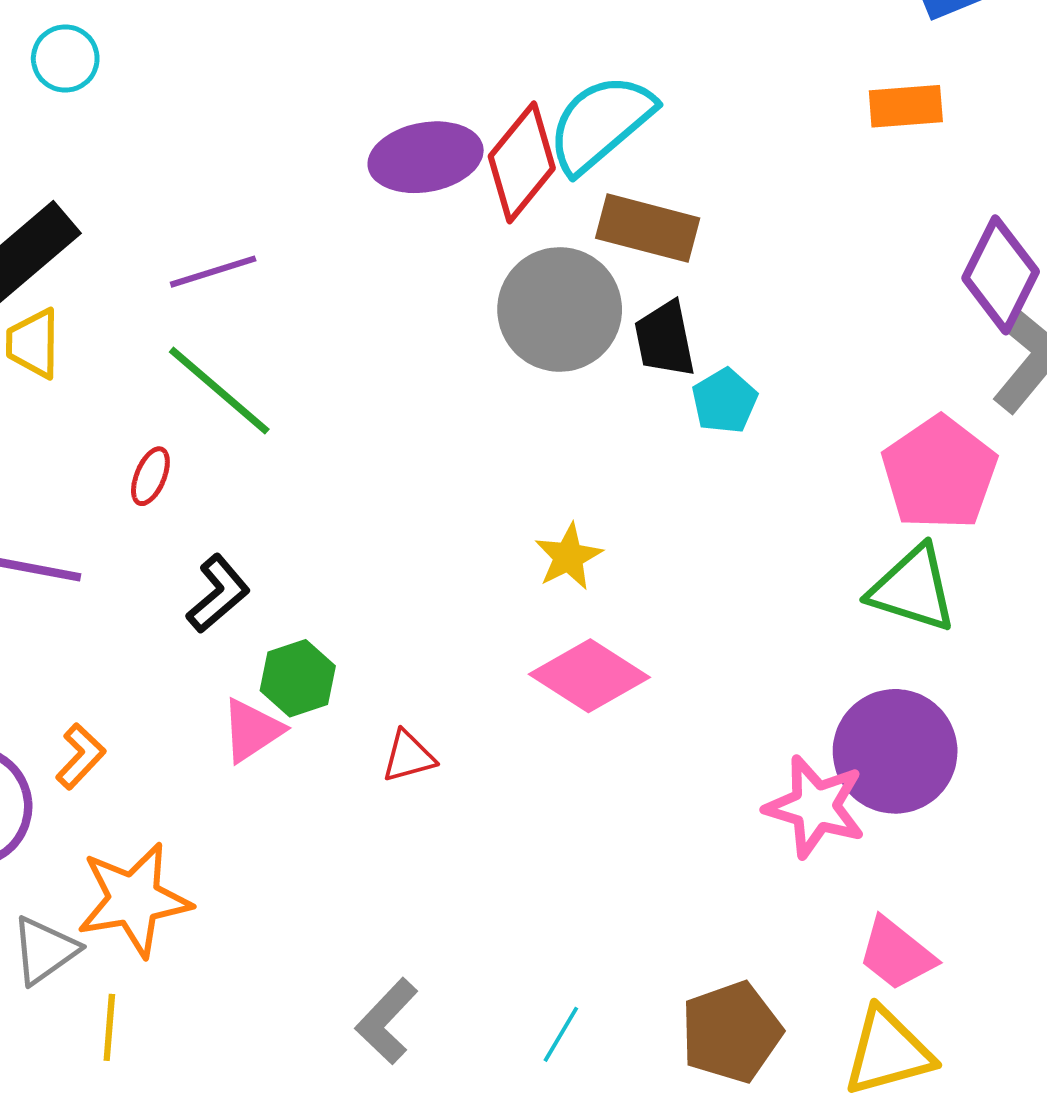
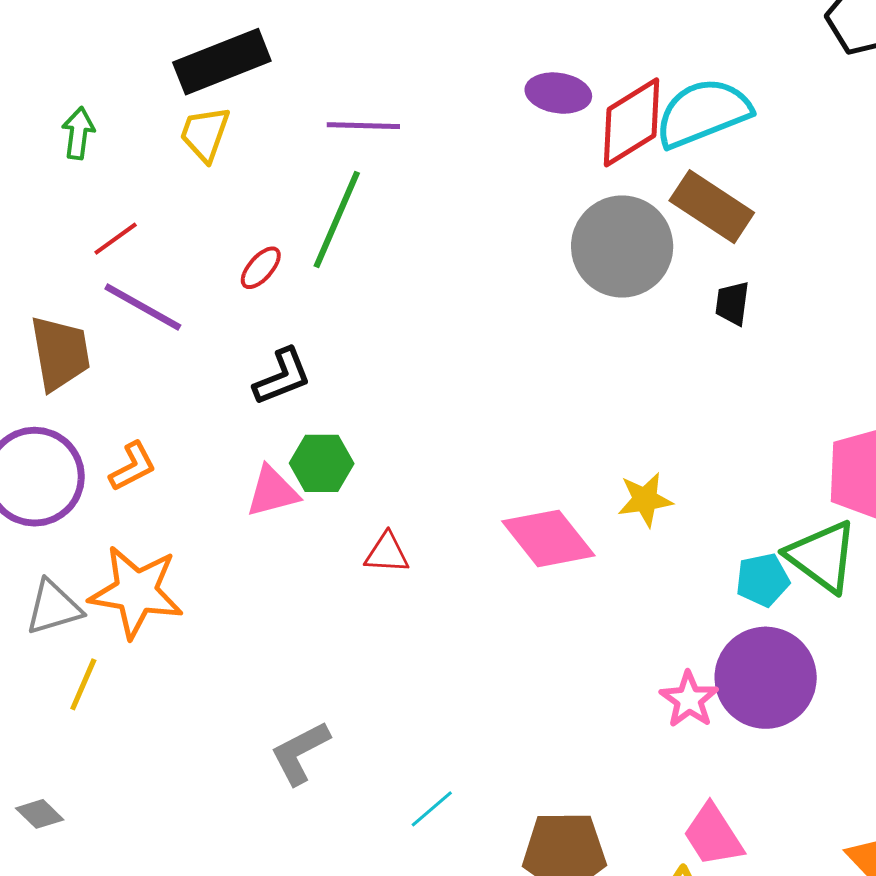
purple ellipse: (426, 157) -> (558, 93), size x0.7
black trapezoid: (665, 339) -> (732, 303), moved, size x0.7
green line: (219, 391) -> (337, 220), turned 54
cyan pentagon: (724, 401) -> (763, 580), moved
yellow star: (568, 557) -> (645, 500), moved
pink star: (815, 807) -> (689, 700), size x0.7

